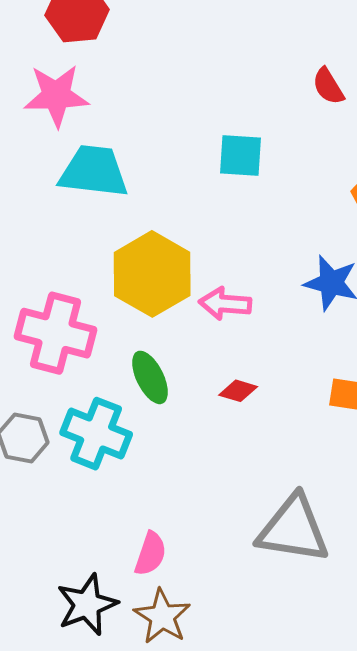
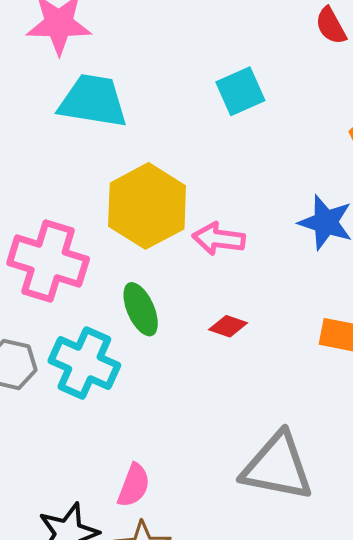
cyan square: (241, 155) -> (240, 91), turned -30

